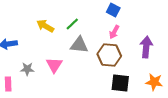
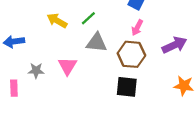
purple arrow: (146, 47) -> (174, 45), turned 60
black square: (120, 83) -> (127, 87), moved

